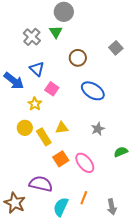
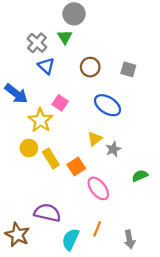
gray square: (116, 48) -> (128, 69), moved, turned -32
blue triangle: (37, 69) -> (46, 66), moved
yellow star: (35, 104) -> (40, 120), size x1.5
yellow triangle: (62, 128) -> (95, 139), moved, turned -32
orange square: (61, 159) -> (76, 166), moved

